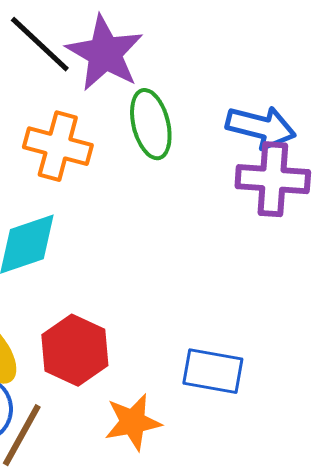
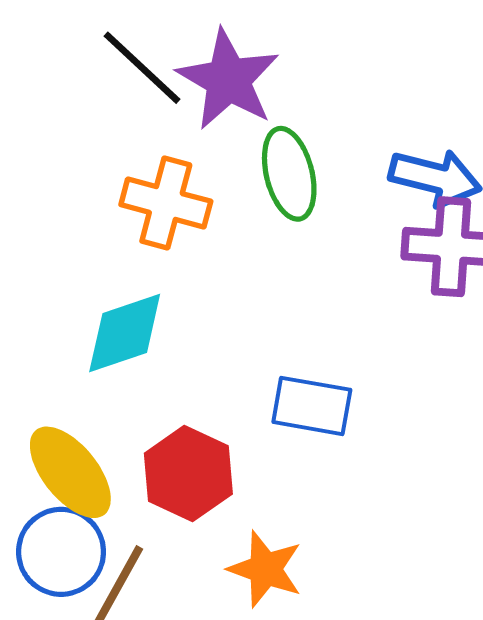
blue rectangle: (213, 371) -> (312, 406), moved
orange star: (133, 422) -> (265, 569), turned 30

